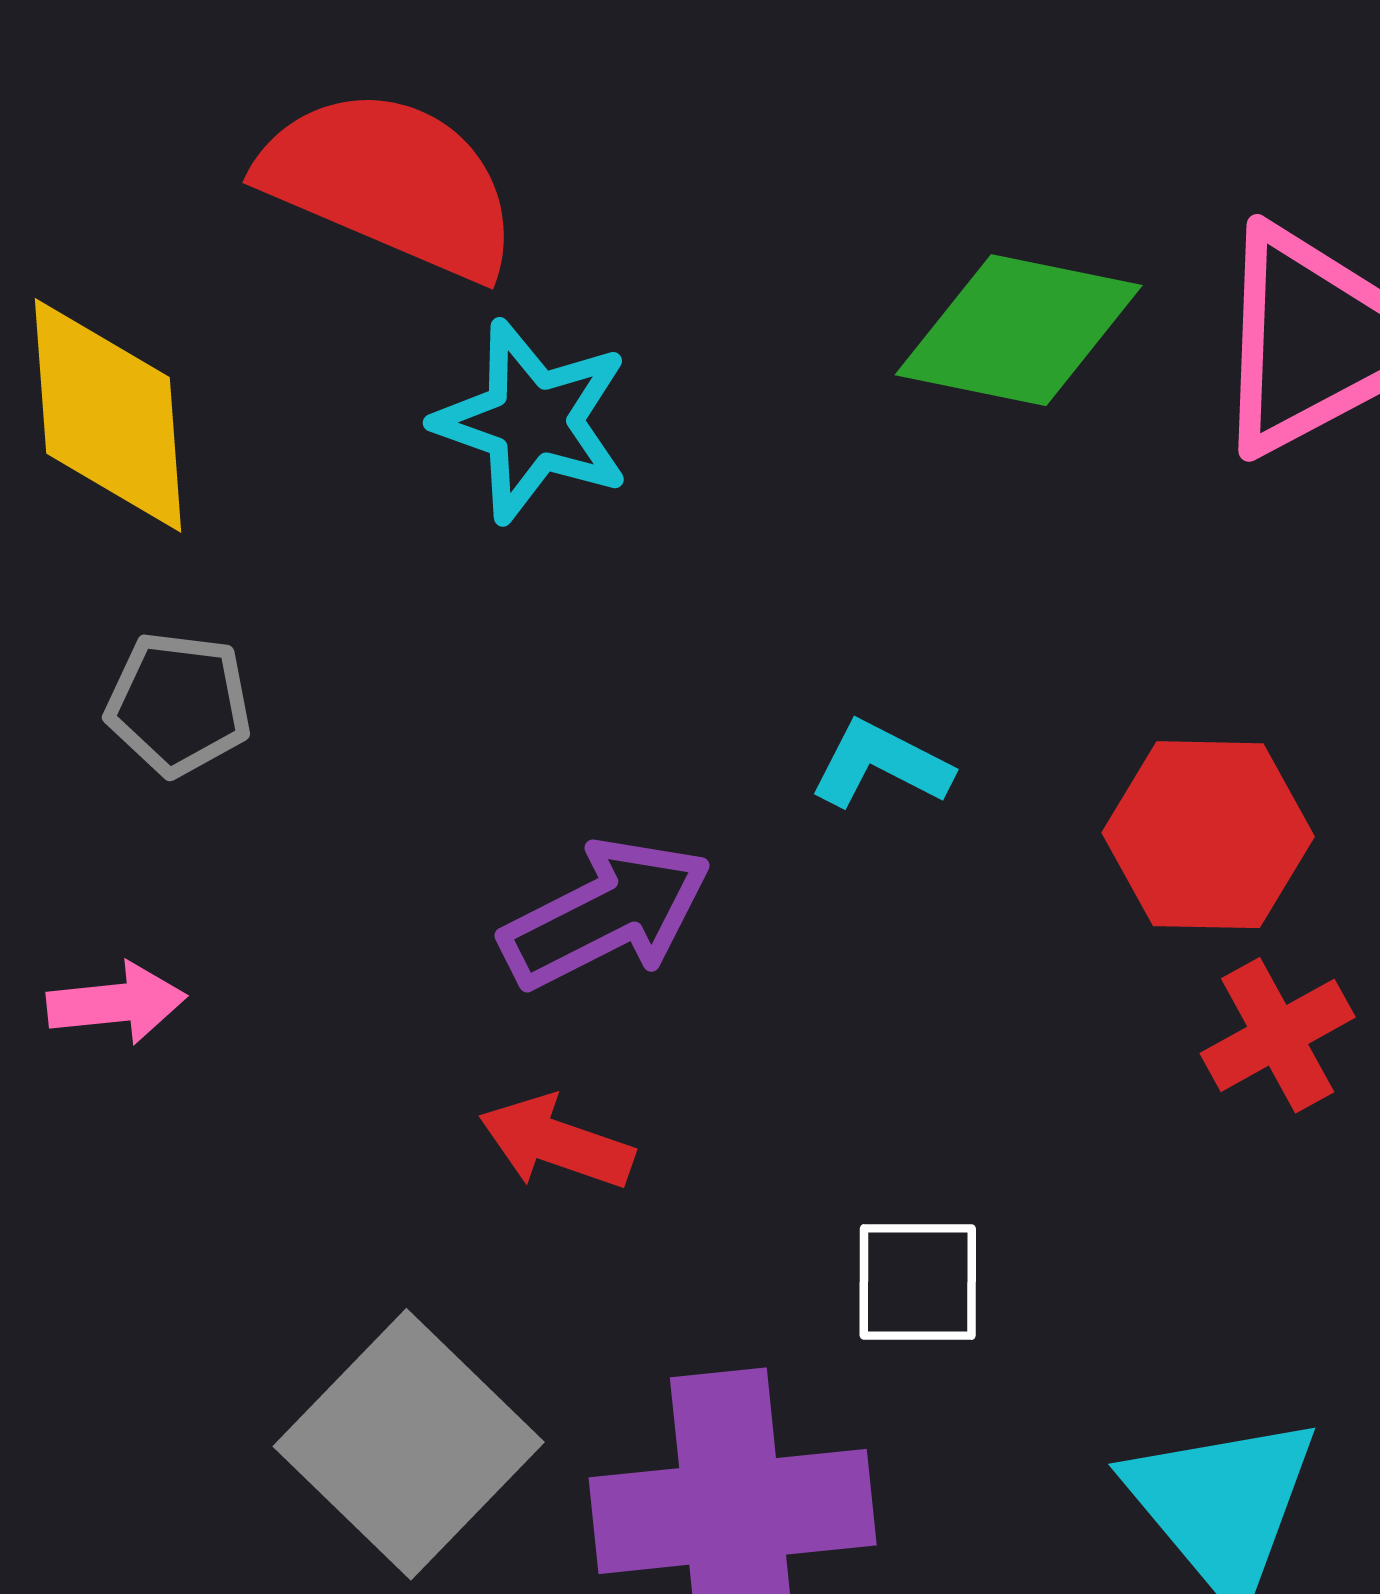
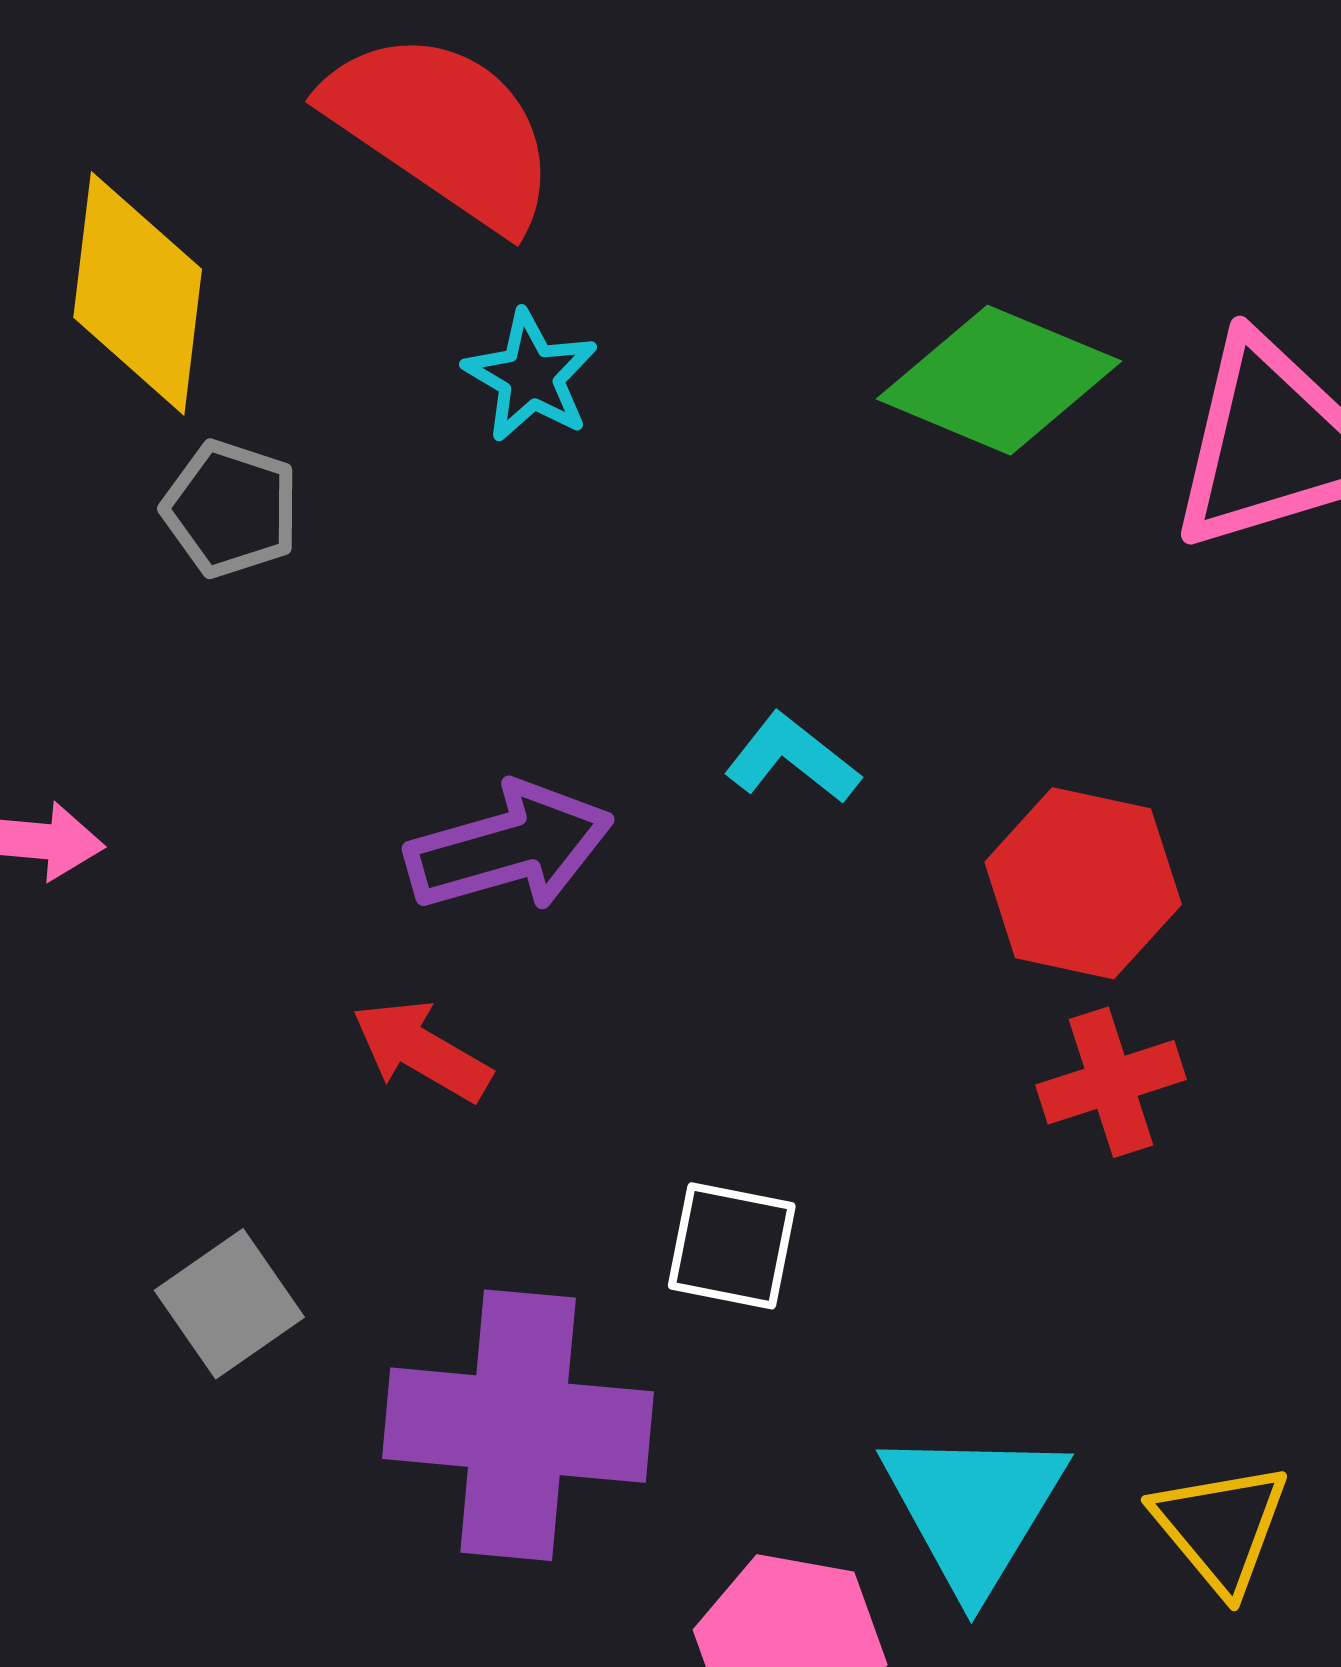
cyan star: (532, 421) -> (531, 376), size x0.7
gray pentagon: (179, 704) -> (231, 509), moved
gray square: (409, 1444) -> (229, 1304), size x0.6

